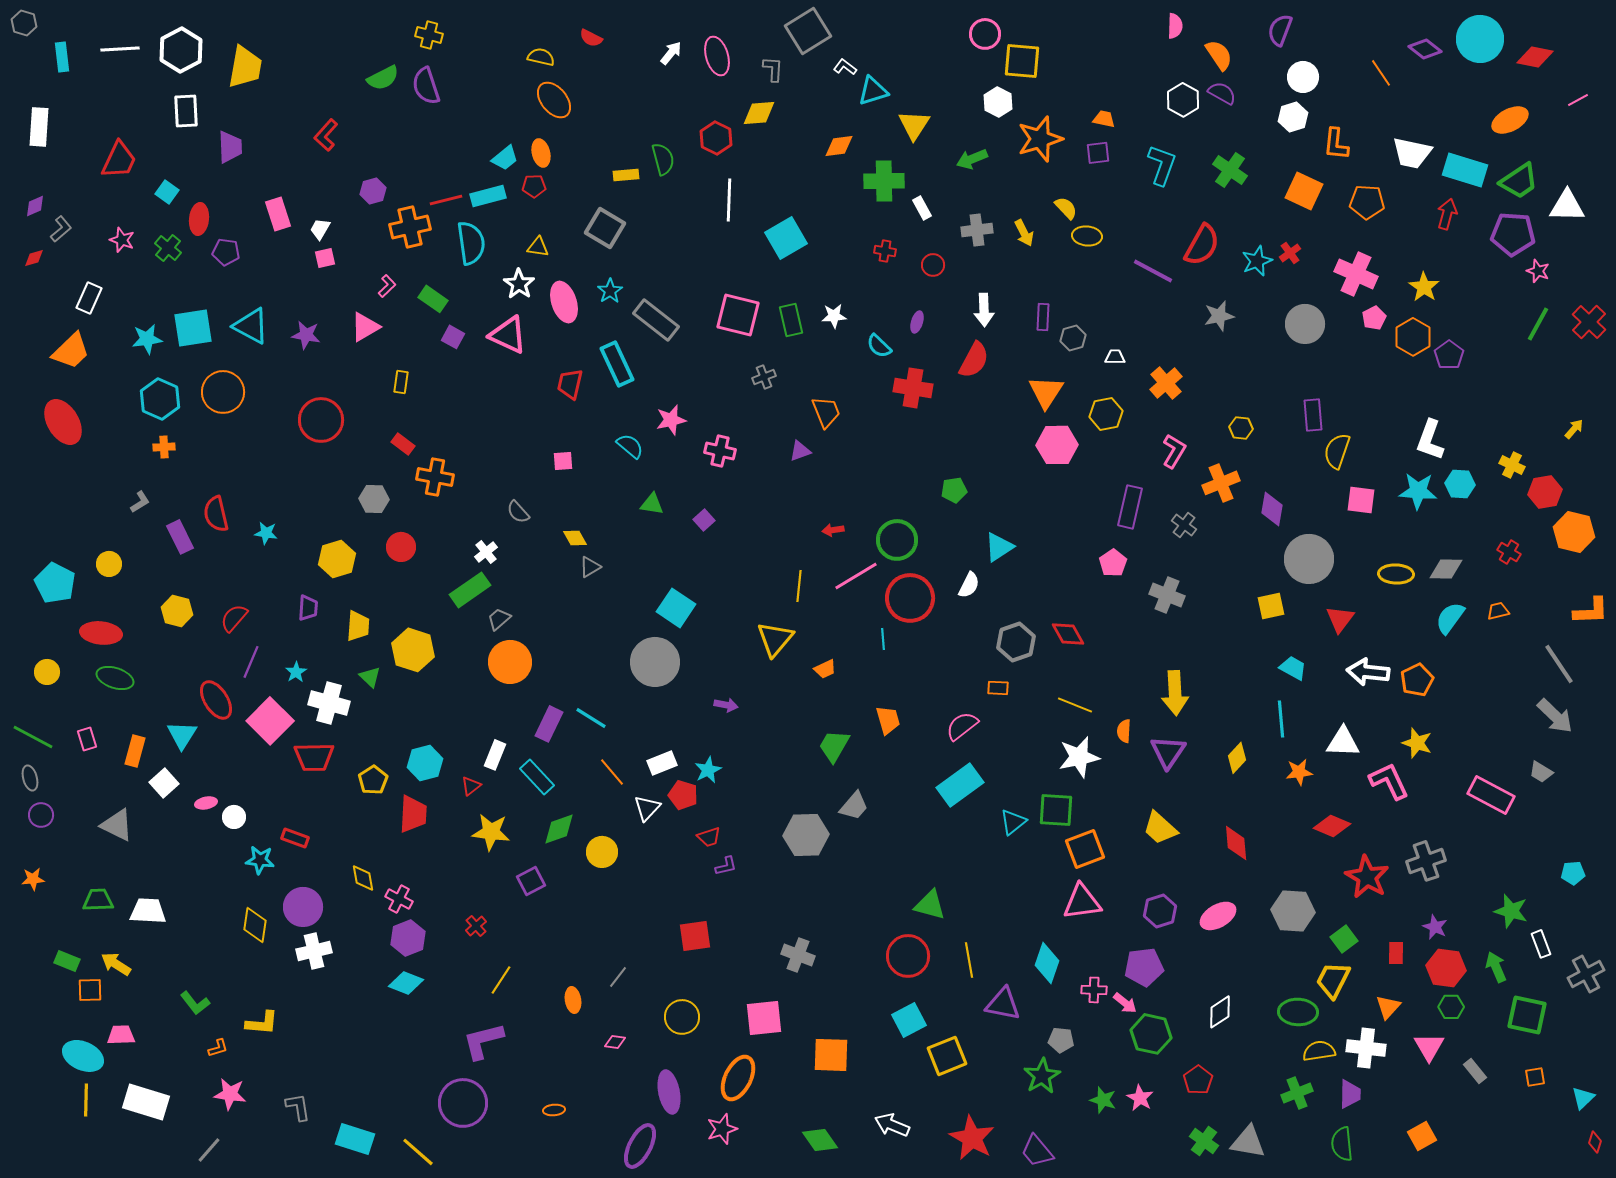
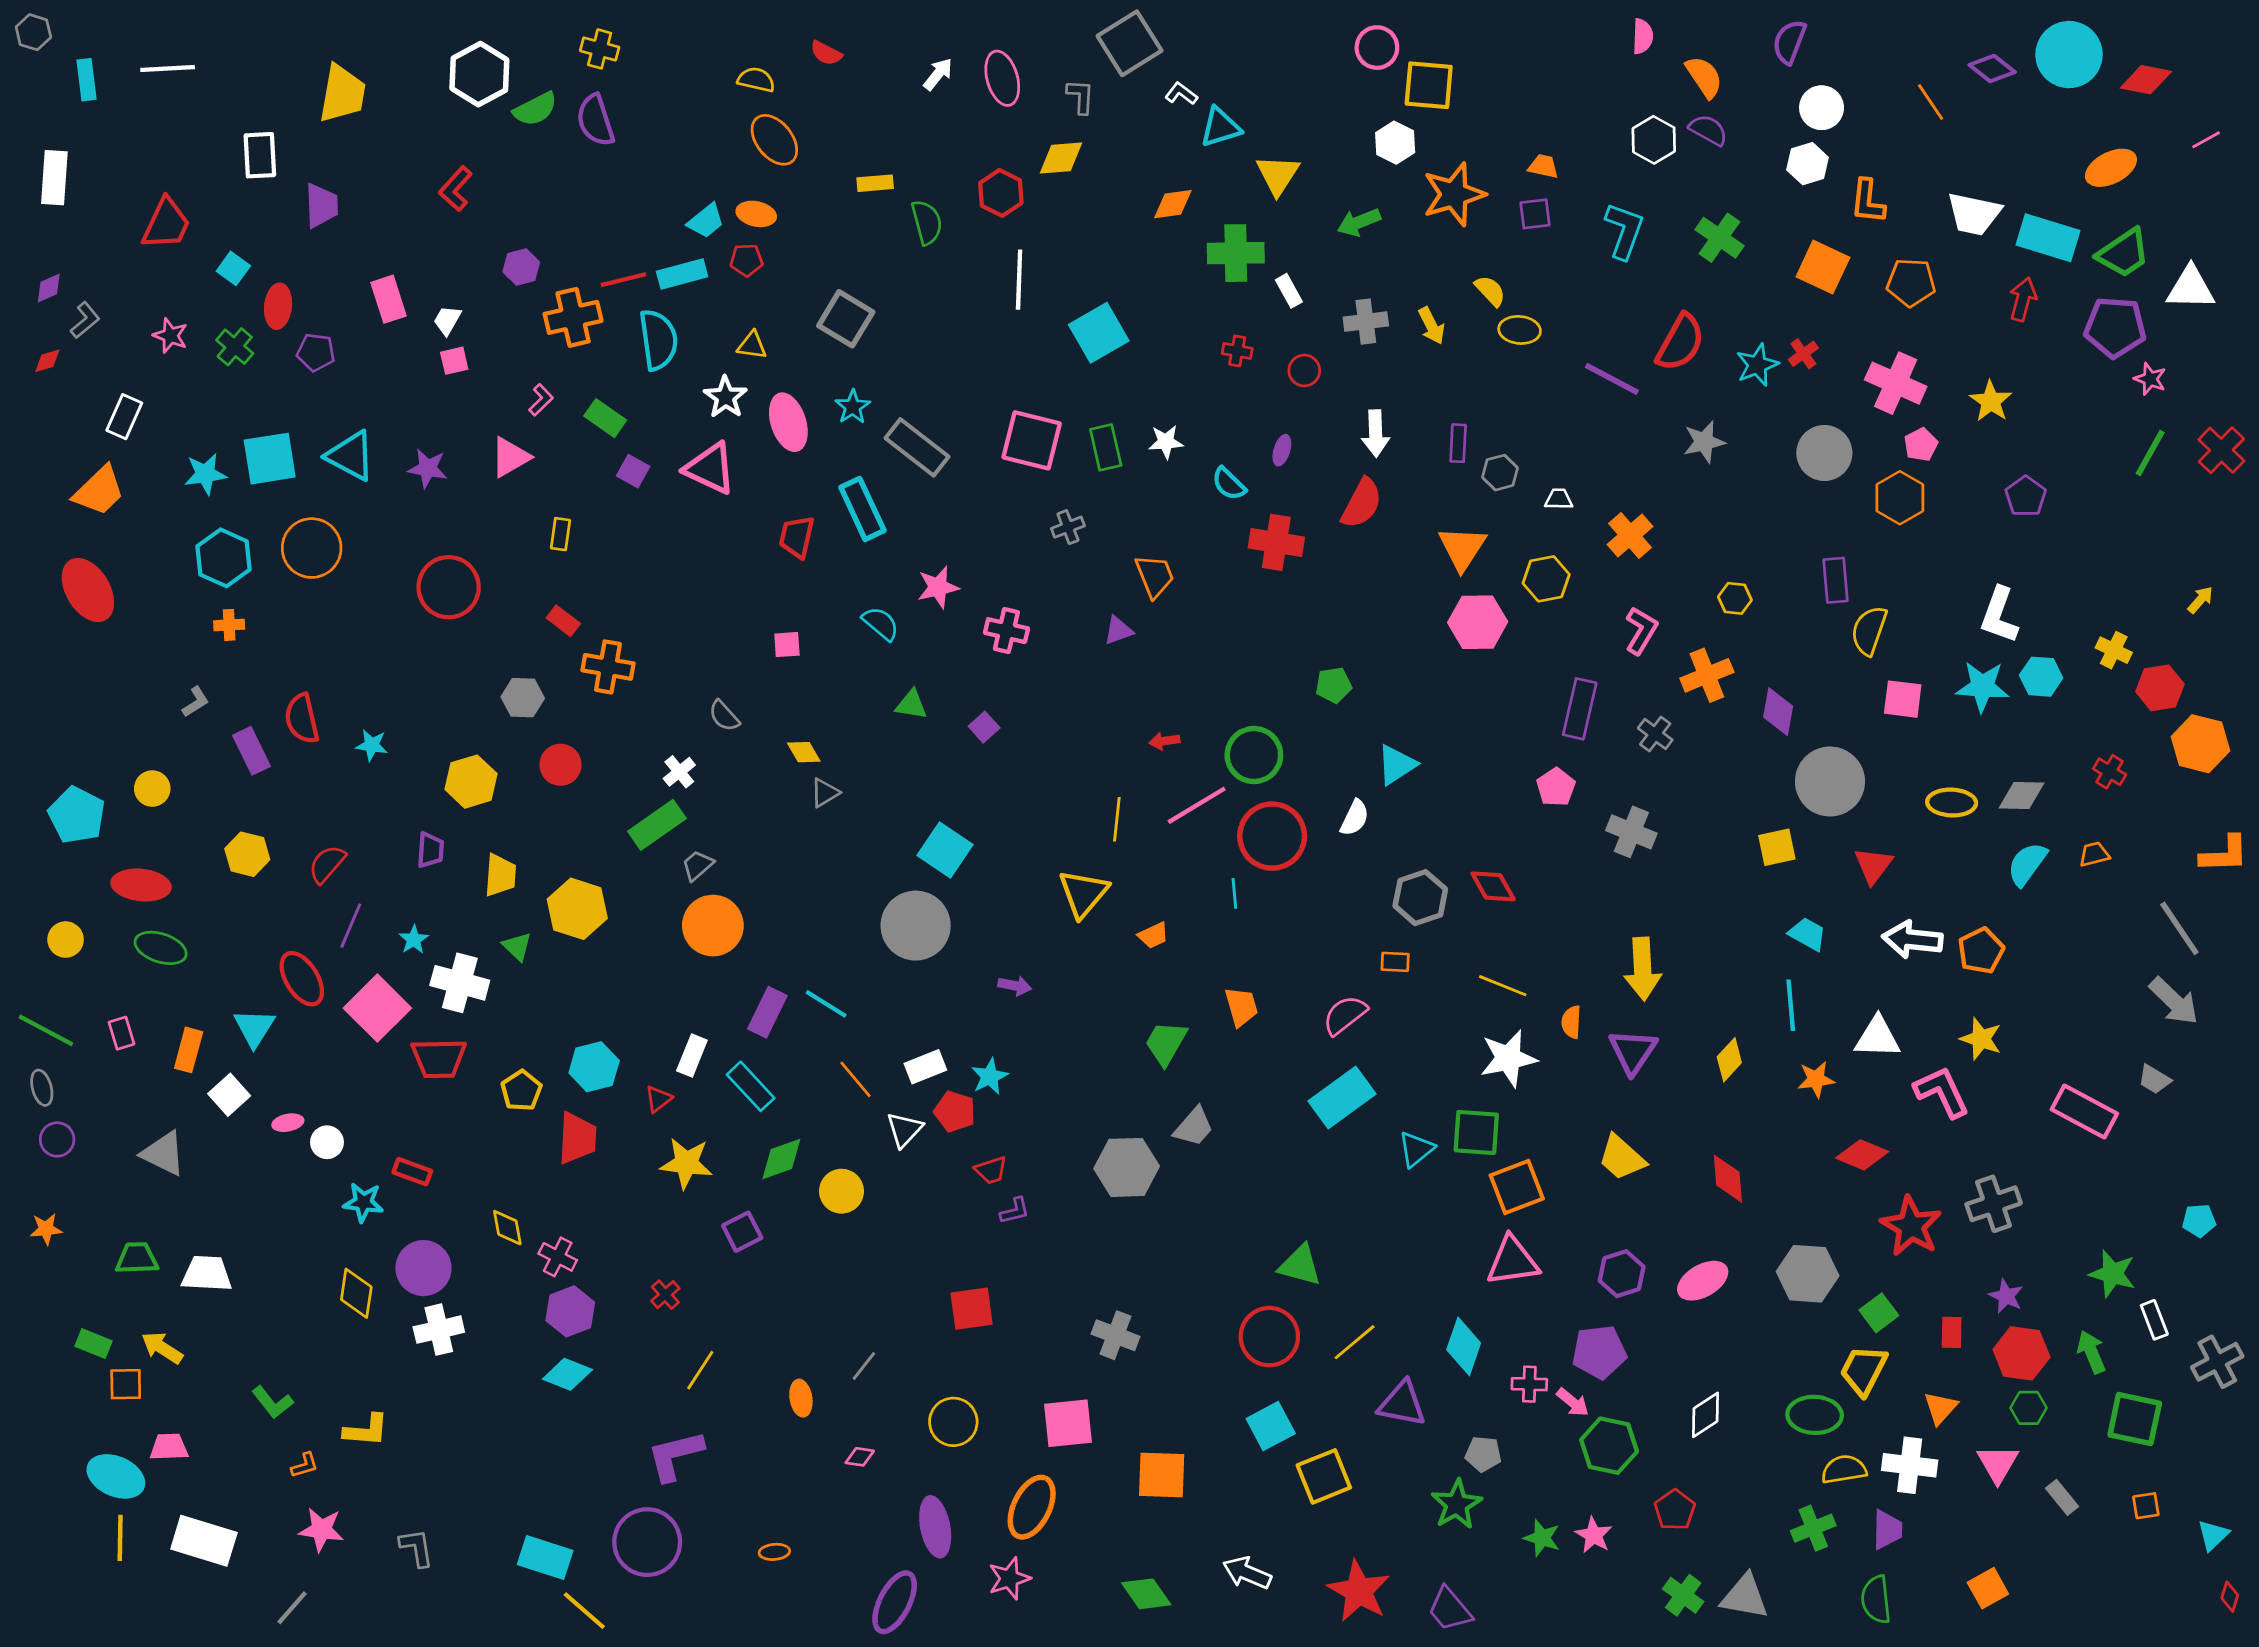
white hexagon: (181, 50) -> (479, 74), moved
orange ellipse: (541, 153) -> (756, 214), turned -64
yellow rectangle: (626, 175) -> (875, 183), moved
orange hexagon: (1413, 337) -> (1900, 498), moved
yellow line: (969, 960) -> (1355, 1342), turned 60
cyan rectangle: (355, 1139) -> (545, 1557), moved

